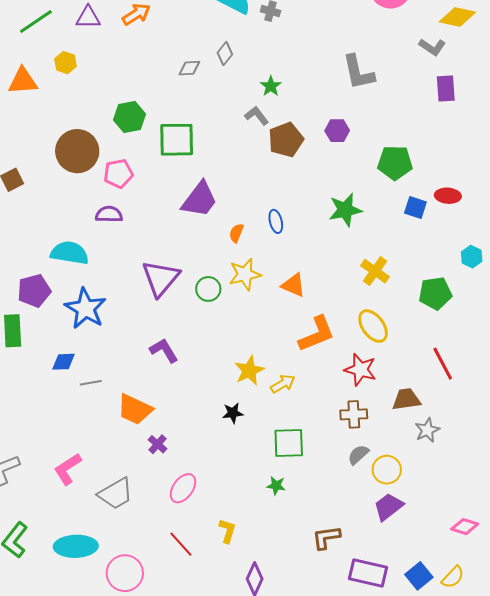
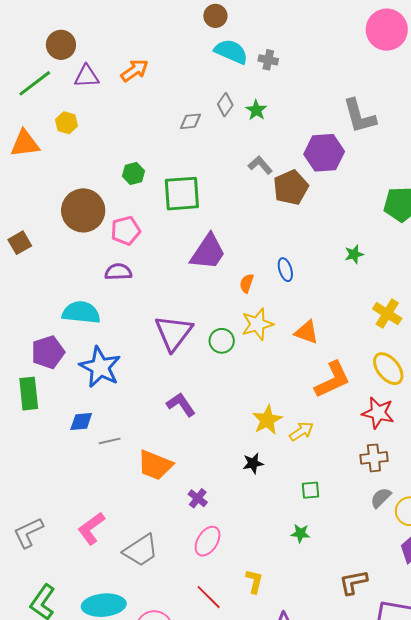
green star: (271, 86) -> (256, 110), moved
green hexagon: (130, 117) -> (133, 173), size x0.7
purple hexagon: (337, 131) -> (324, 153), moved, size x1.6
green star: (345, 210) -> (354, 254), size x0.6
green square: (289, 443) -> (311, 490), size x0.6
purple cross: (158, 444) -> (198, 498), moved

